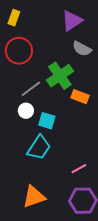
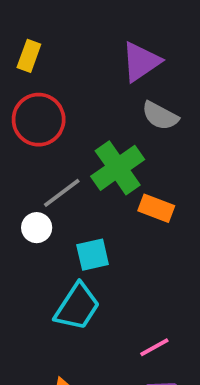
white circle: (26, 111) -> (37, 228), moved
cyan square: (47, 121) -> (93, 255), turned -30

